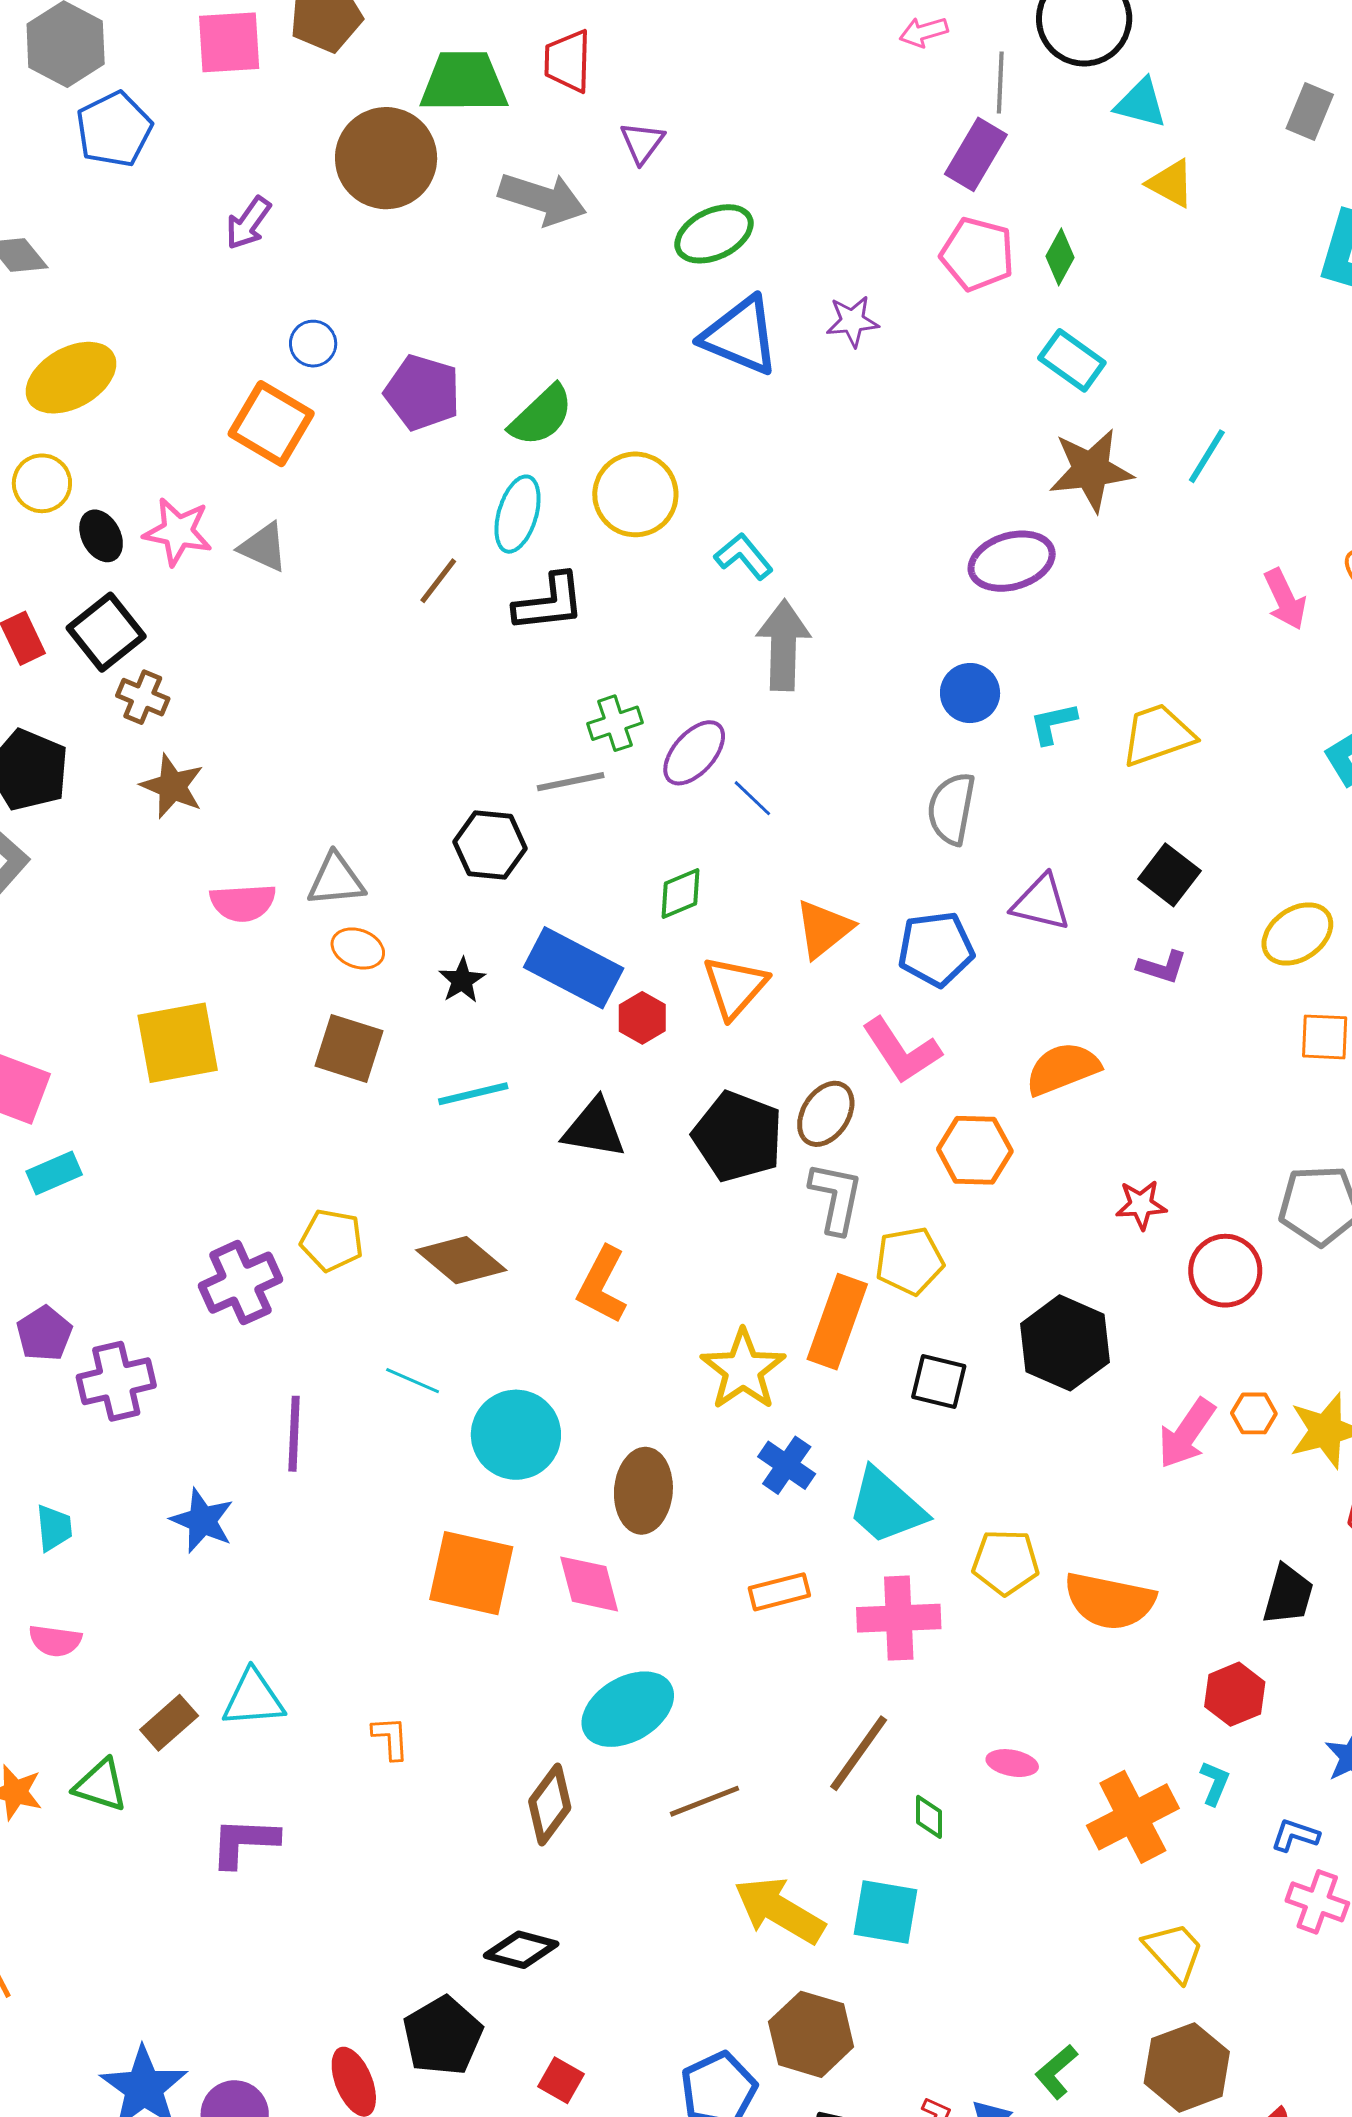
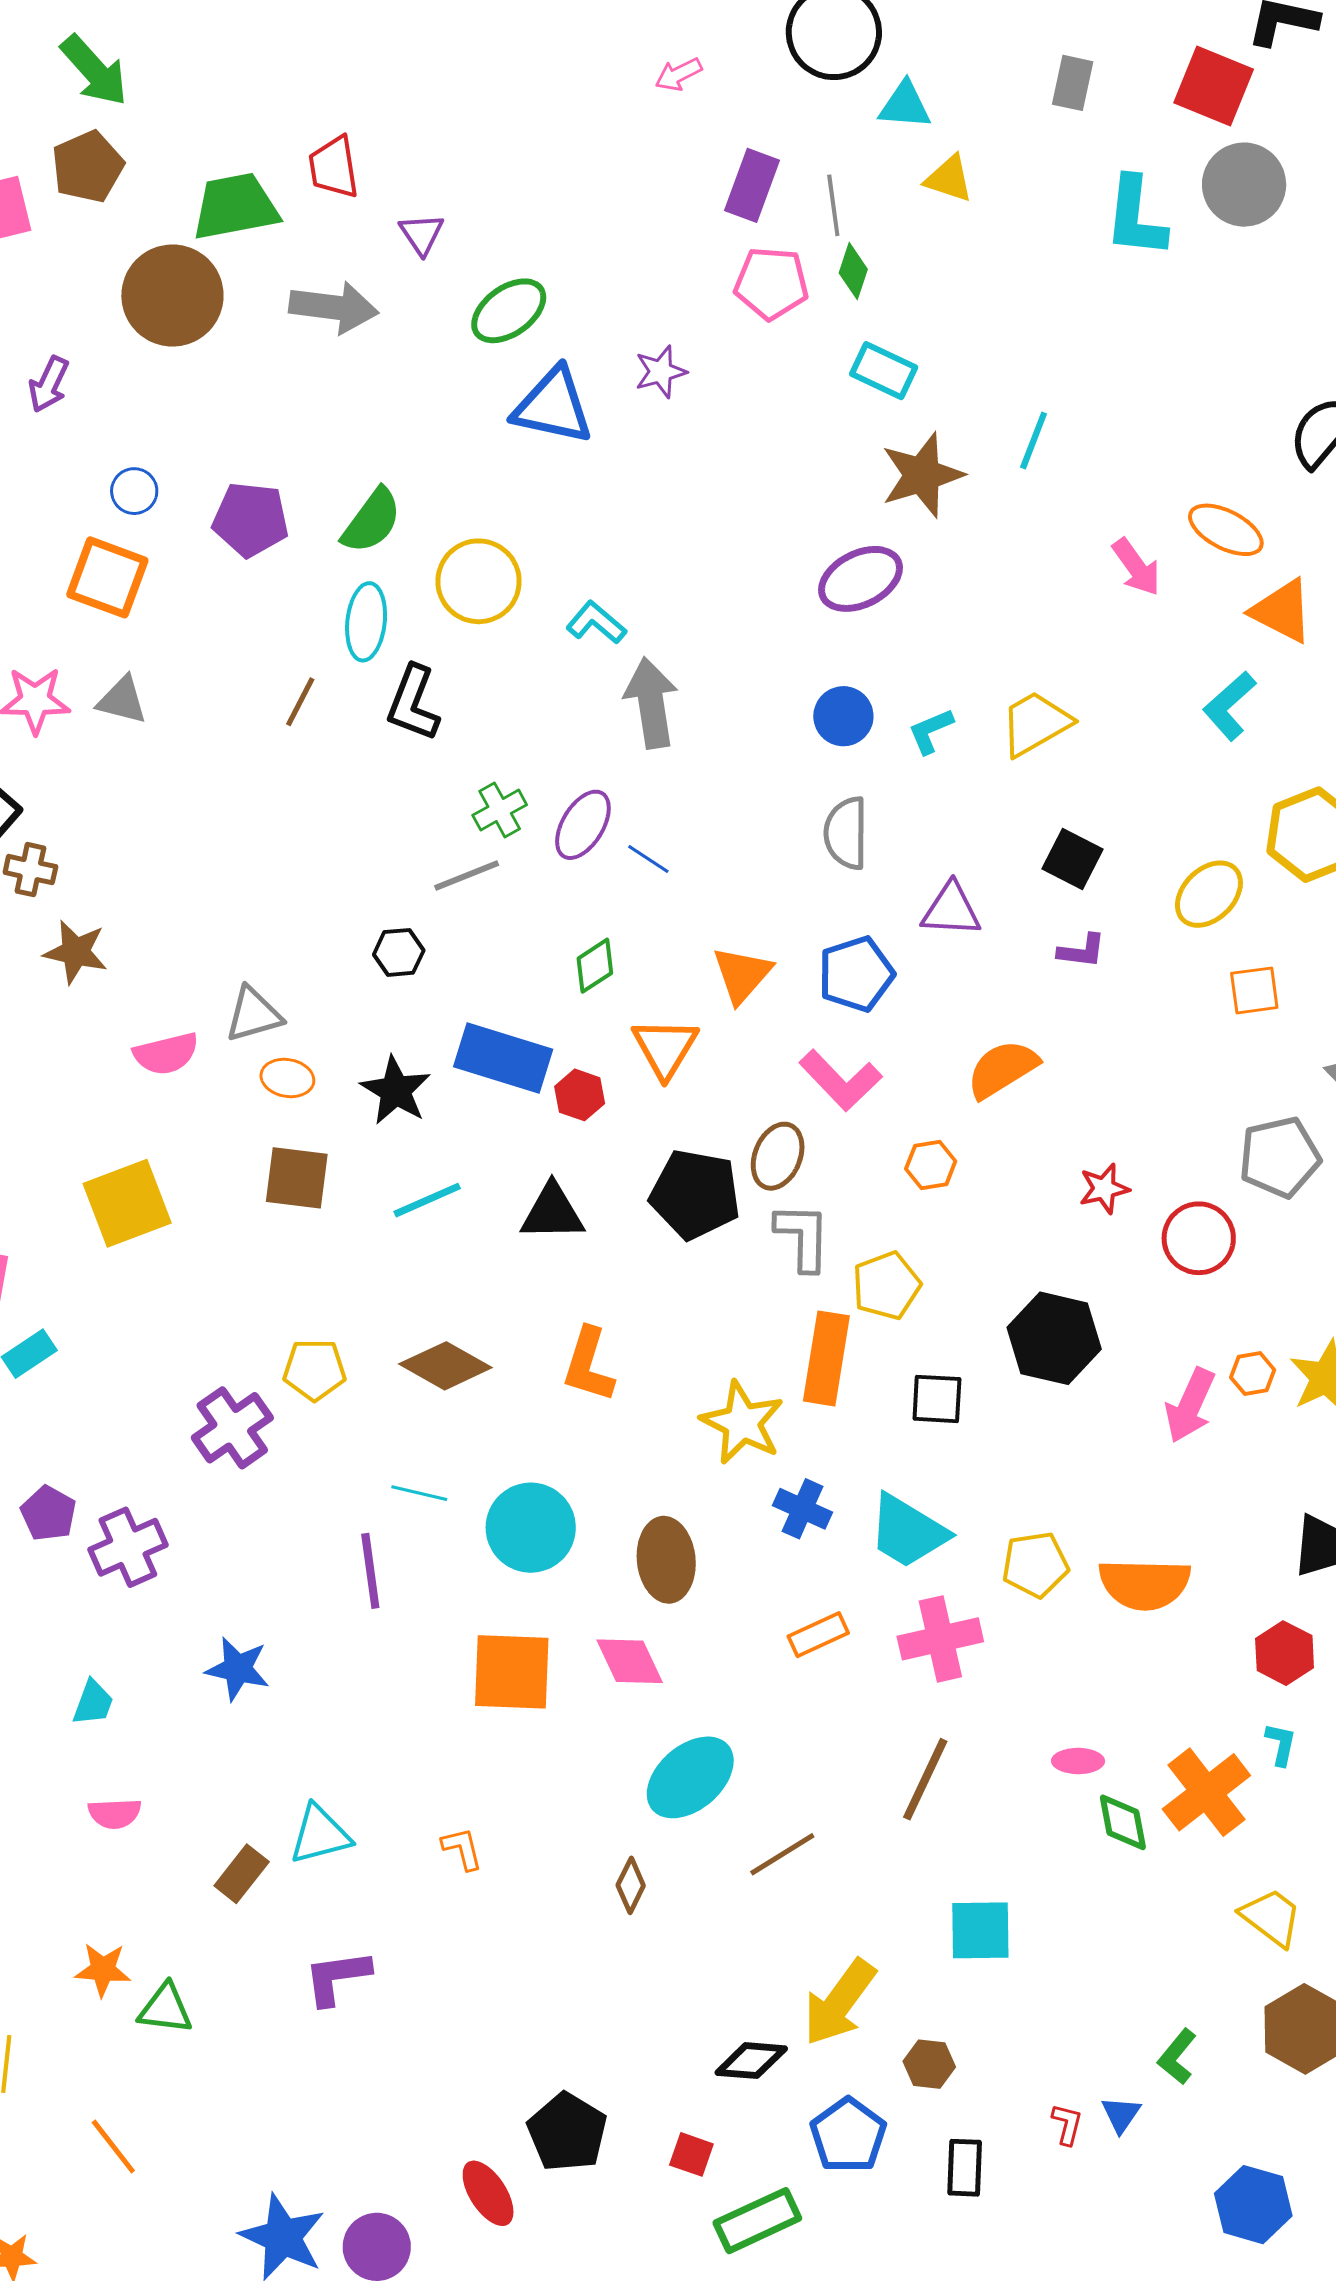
gray line: (1000, 82) -> (833, 205), moved
black L-shape: (549, 603) -> (413, 703), turned 128
black hexagon: (490, 845) -> (399, 952), size x0.7
black star: (462, 980) -> (396, 1090), size x1.5
orange hexagon: (975, 1150) -> (931, 1165), size x0.7
purple line: (294, 1434) -> (370, 1571), moved
cyan trapezoid: (54, 1528) -> (93, 1703), turned 36
green triangle: (101, 1785) -> (165, 2009), moved
brown diamond: (550, 1804) -> (631, 1885), size x0.7
green diamond: (929, 1817) -> (1123, 1822), moved, size x1.4
yellow arrow: (779, 1910) -> (839, 2002), moved, turned -74
black diamond: (521, 1950) -> (751, 2061), moved
brown hexagon: (811, 2034) -> (929, 2064), size x0.6

